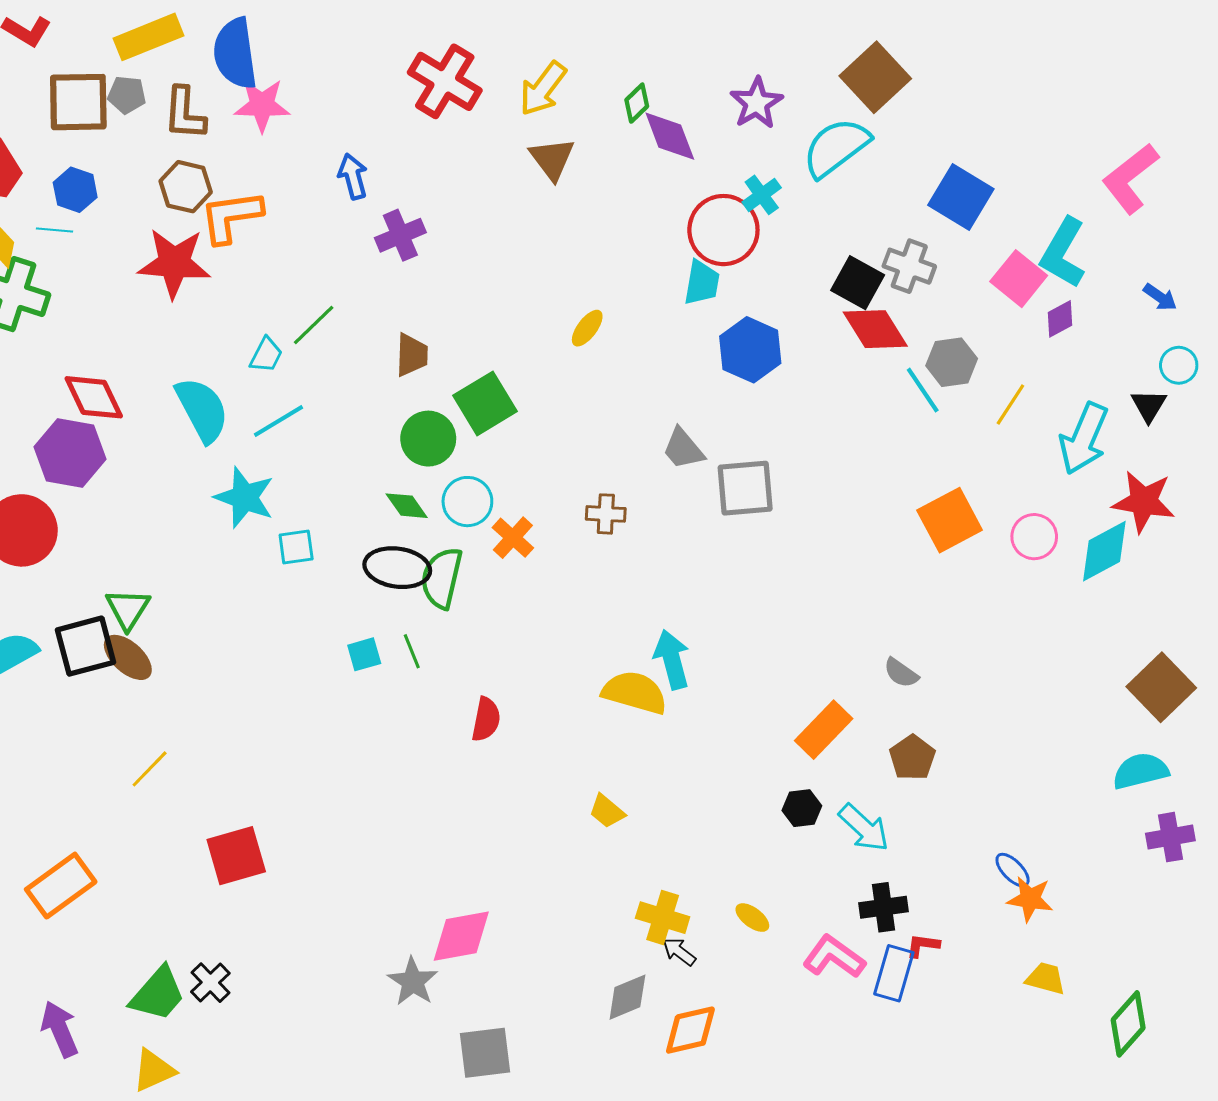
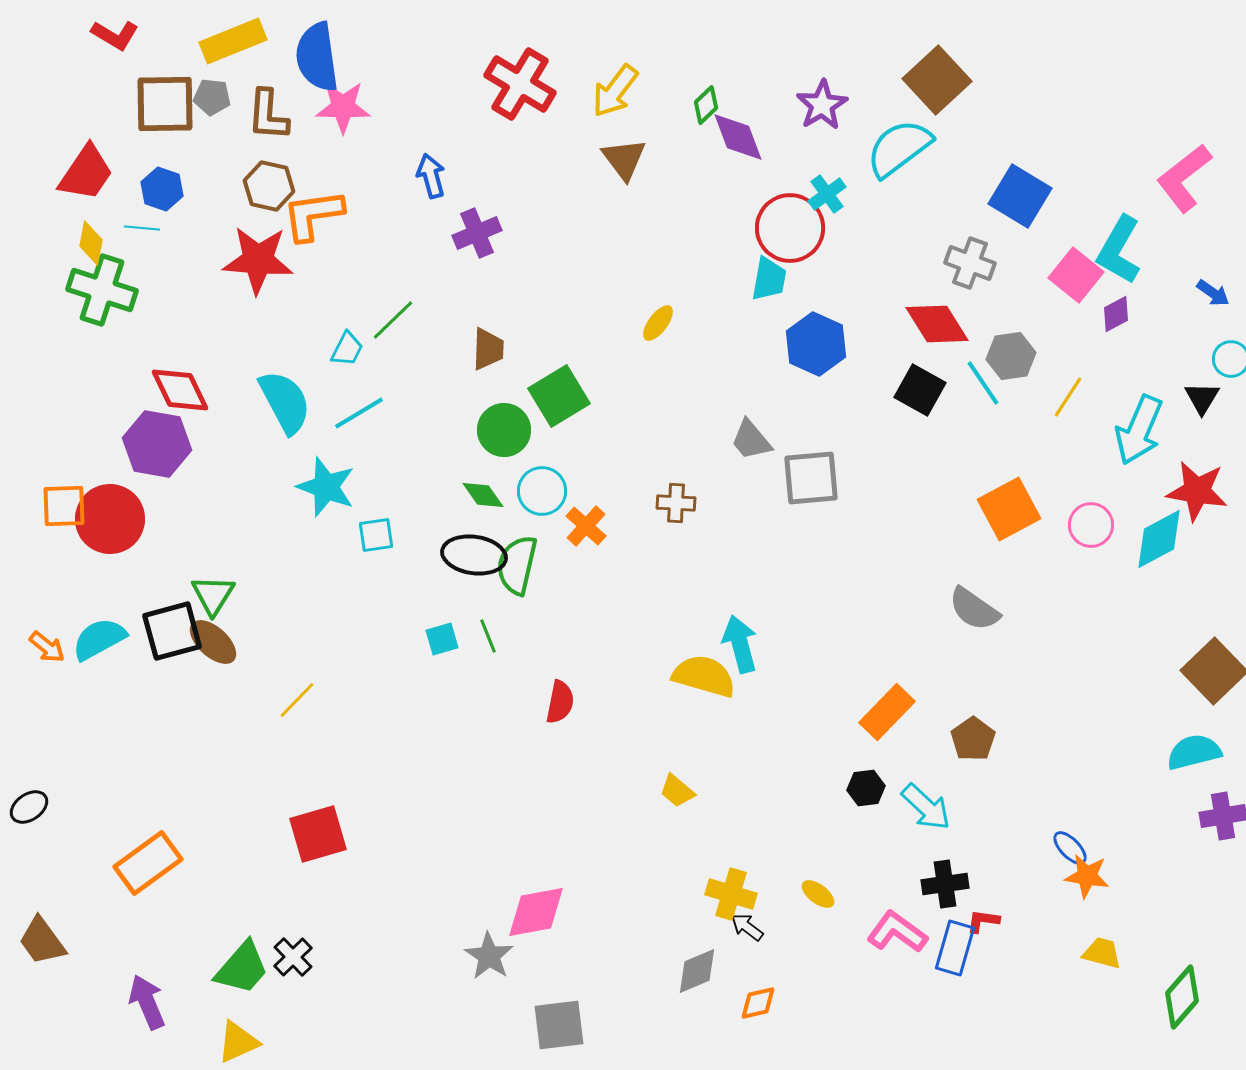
black square: (858, 283) -> (920, 390), moved
gray semicircle: (901, 673) -> (974, 609), moved, size x1.5
yellow line: (150, 769) -> (297, 700), moved
orange diamond: (690, 1030) -> (758, 1003), size x0.7

